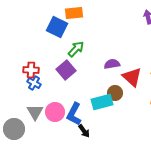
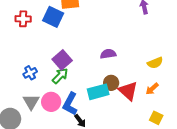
green arrow: (76, 49) -> (60, 76), moved
red cross: (31, 70) -> (23, 19), moved
red triangle: (132, 77) -> (128, 91), moved
blue cross: (34, 83) -> (30, 73), turned 32

